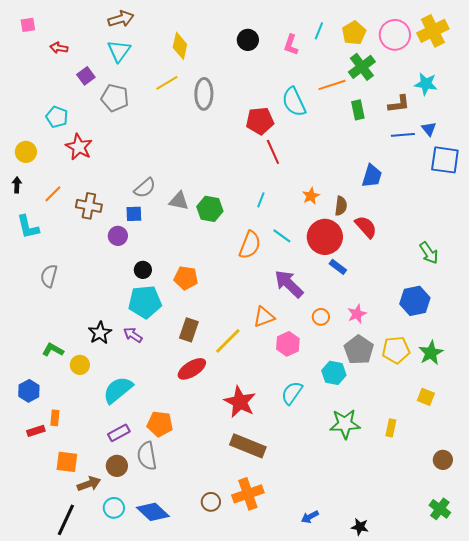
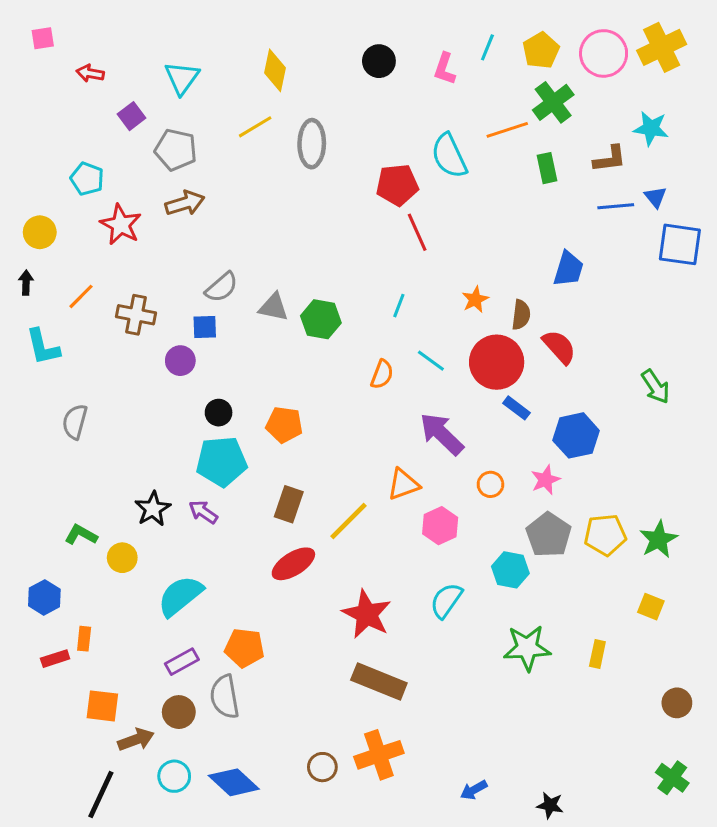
brown arrow: (121, 19) -> (185, 203), moved
orange semicircle: (250, 245) -> (382, 374), size x0.7
blue hexagon: (415, 301) -> (576, 435), moved

